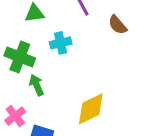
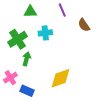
green cross: (20, 57) -> (18, 39), turned 30
green arrow: (37, 85) -> (27, 59), turned 32

